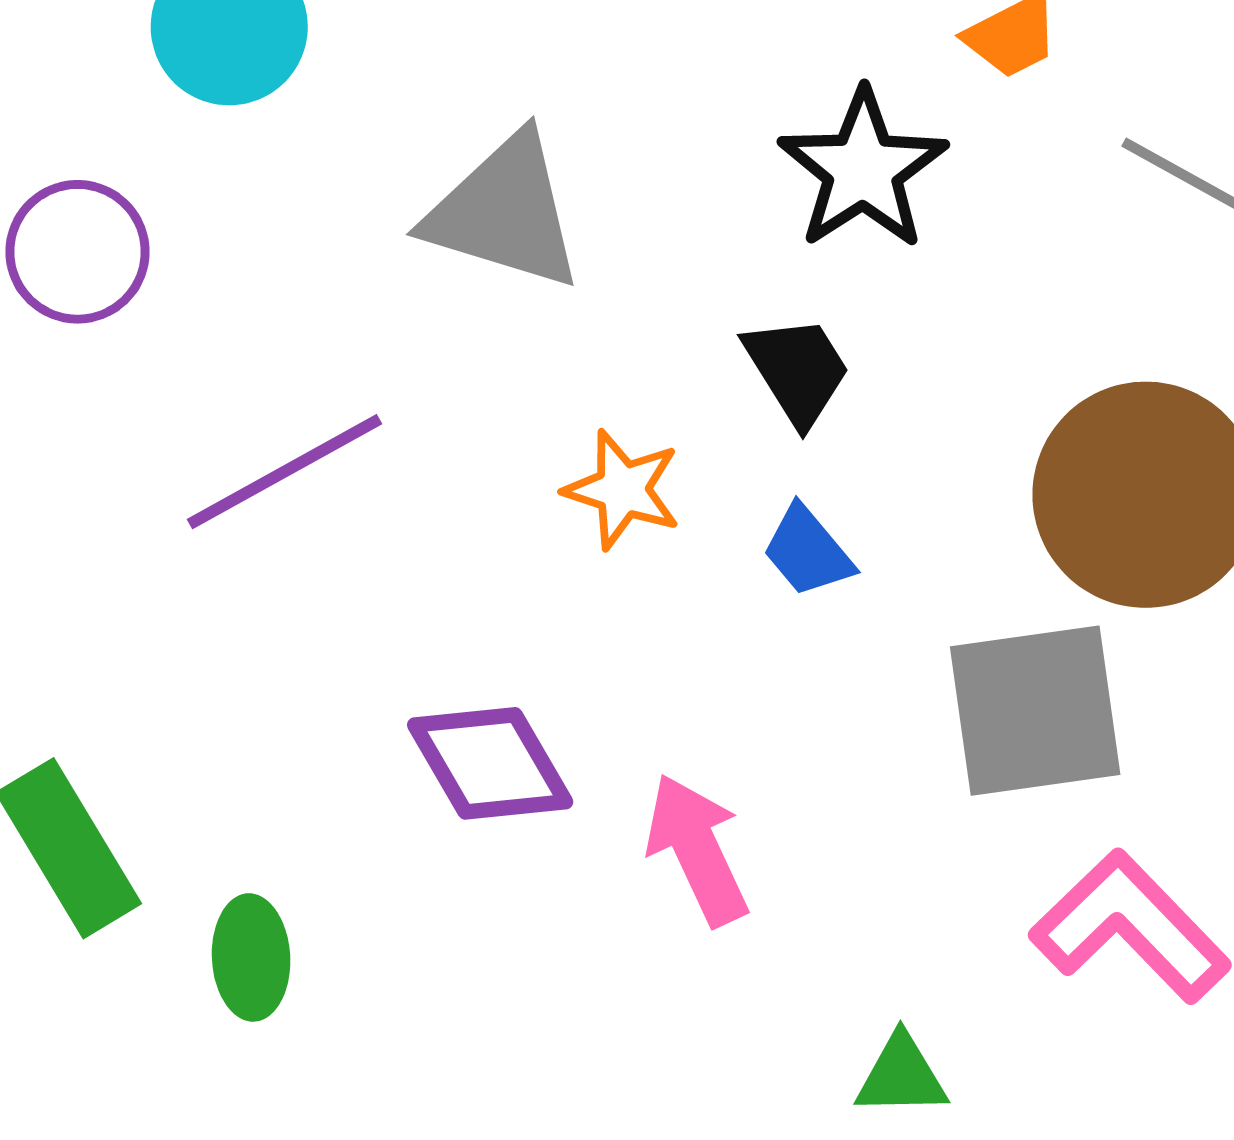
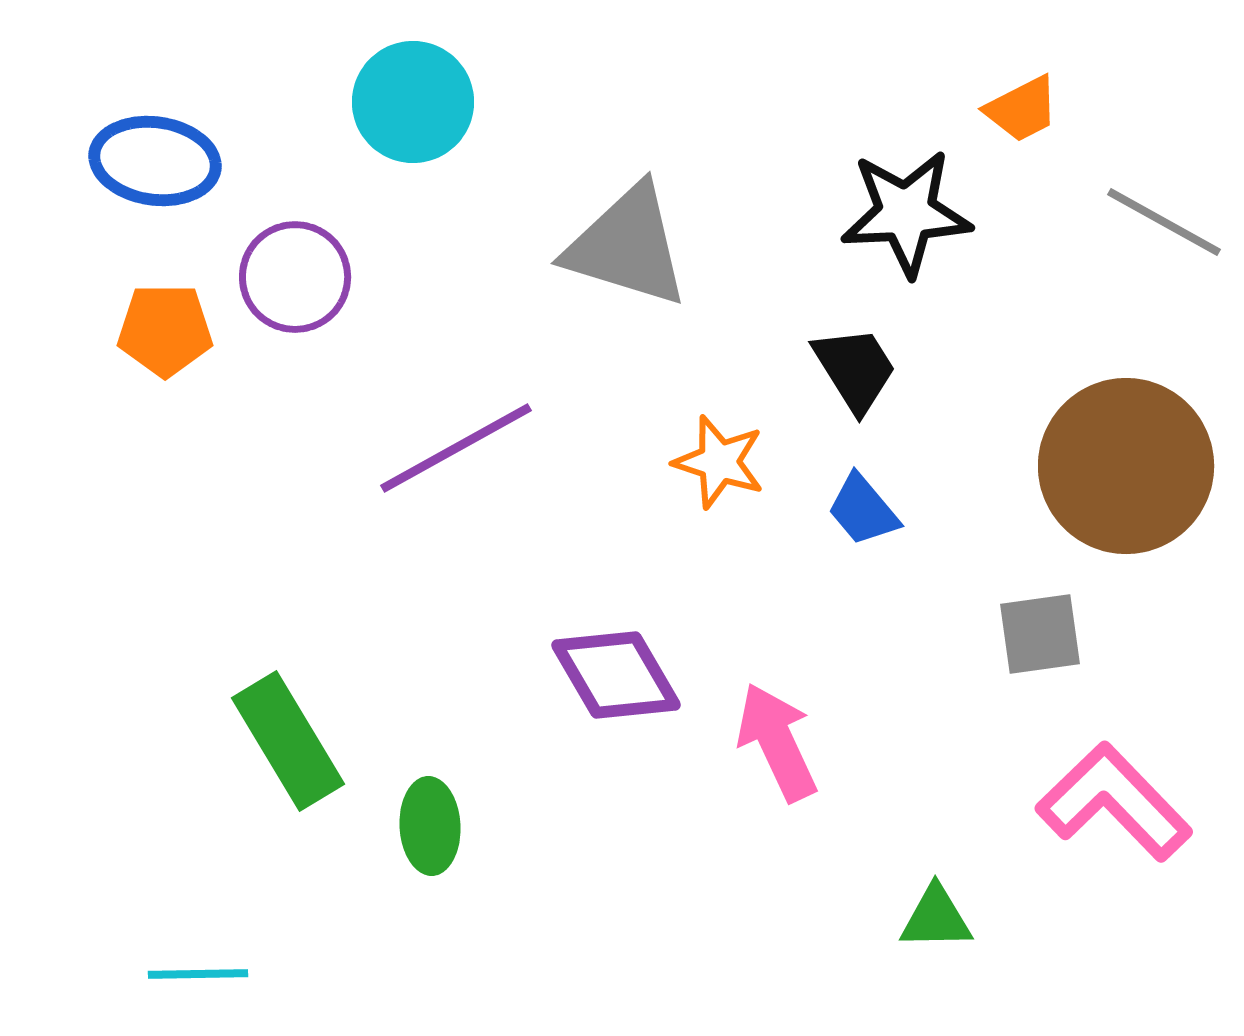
black star: (863, 170) -> (906, 213), turned 30
gray square: (1035, 711) -> (1040, 634), size x0.6

